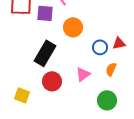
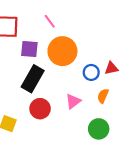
purple square: (45, 13) -> (29, 49), moved
orange circle: (73, 27) -> (62, 51), size x1.4

